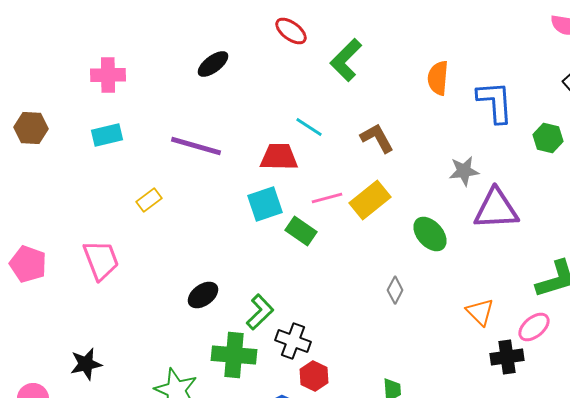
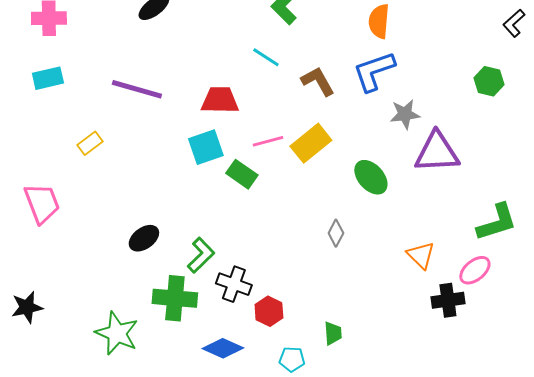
blue L-shape: (495, 102) -> (374, 71), moved, turned -105
cyan line: (309, 127) -> (266, 57), moved
red hexagon: (314, 376) -> (269, 311), moved

